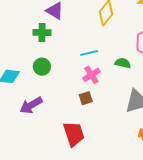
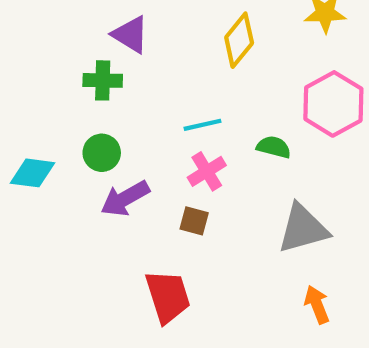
brown square: (86, 98) -> (194, 221), turned 32
purple arrow: (31, 105) -> (125, 198), moved

